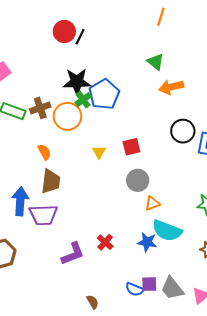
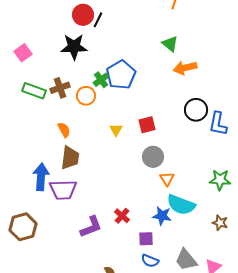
black star: (77, 82) -> (74, 47), moved
orange circle: (67, 116) -> (86, 96), size x0.7
orange triangle: (152, 203) -> (167, 179), turned -42
purple square: (149, 284) -> (146, 239), moved

